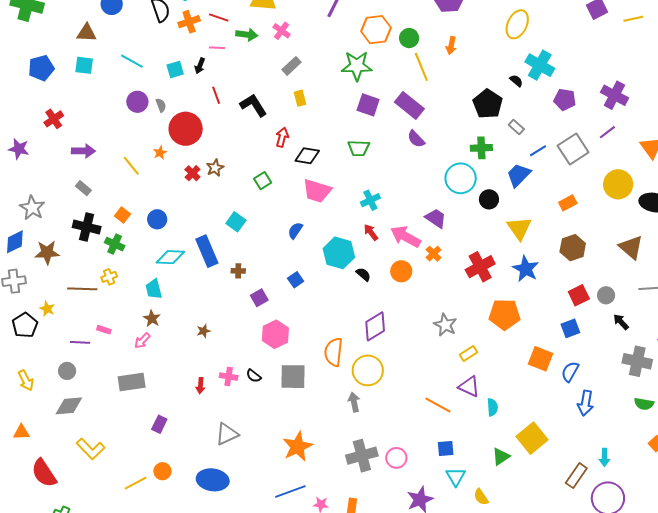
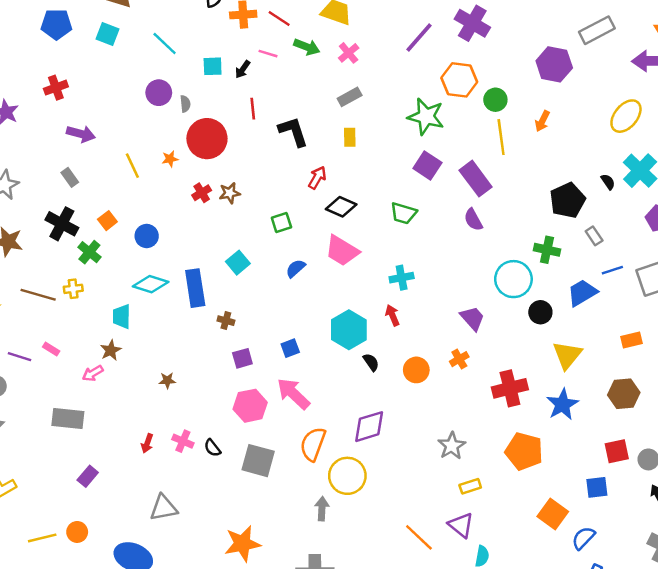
blue semicircle: (295, 230) -> (296, 268), moved
pink arrow: (406, 237) -> (293, 394), moved

